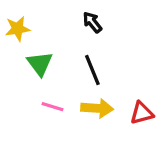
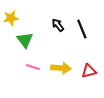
black arrow: (92, 22) -> (58, 25), moved
black line: (92, 70) -> (82, 29), moved

